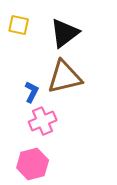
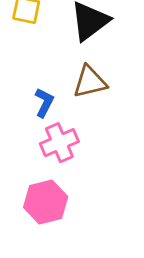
brown triangle: (65, 77) -> (90, 82), size x0.7

